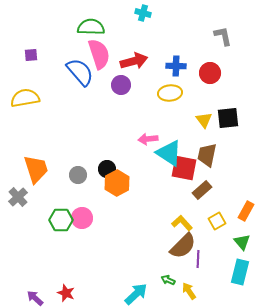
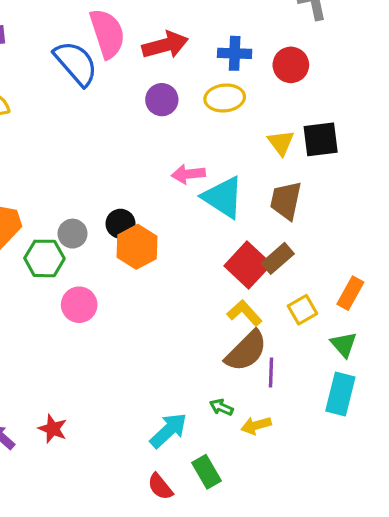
purple circle: (121, 85) -> (162, 100), moved
red square: (184, 168) -> (248, 265), moved, turned 32
green hexagon: (61, 220) -> (44, 258), moved
yellow arrow: (189, 291) -> (256, 425), turned -72

